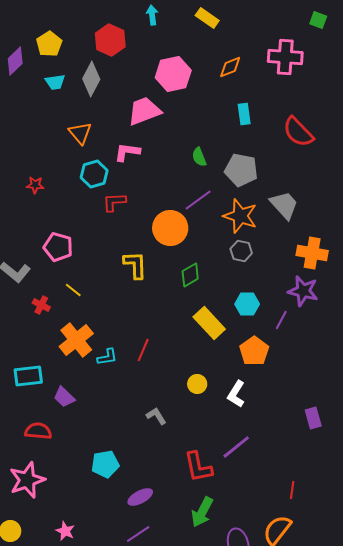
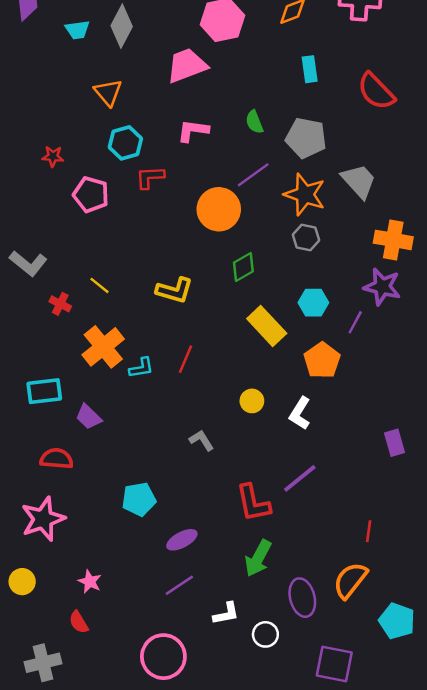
pink L-shape: (127, 152) -> (193, 131), moved
pink pentagon: (58, 247) -> (91, 194), moved
yellow L-shape: (135, 265) -> (175, 290), moved, turned 108

